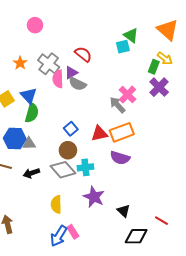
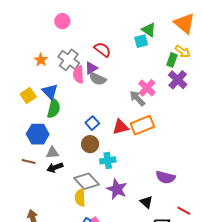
pink circle: (35, 25) -> (62, 21), moved
gray triangle: (29, 143) -> (52, 153), moved
purple semicircle: (120, 158) -> (165, 177), moved
gray diamond: (63, 170) -> (86, 181), moved

